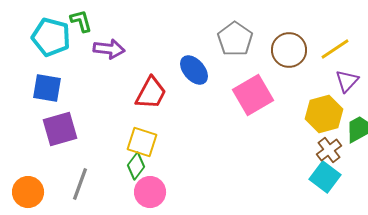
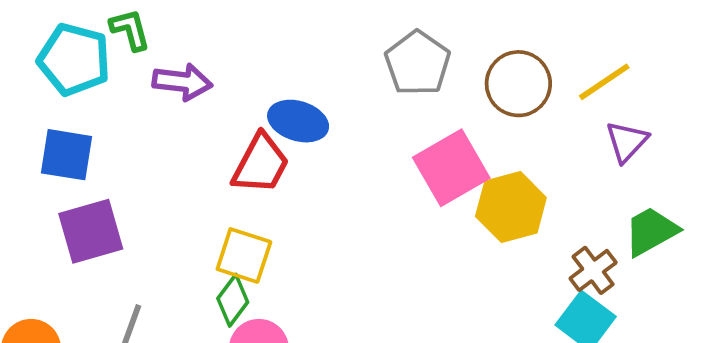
blue ellipse: (194, 70) -> (298, 121), moved, turned -32
yellow hexagon: (324, 114) -> (511, 207), moved

